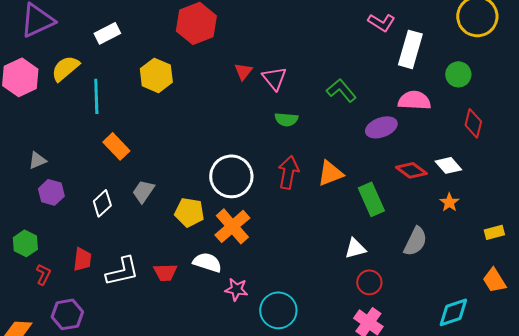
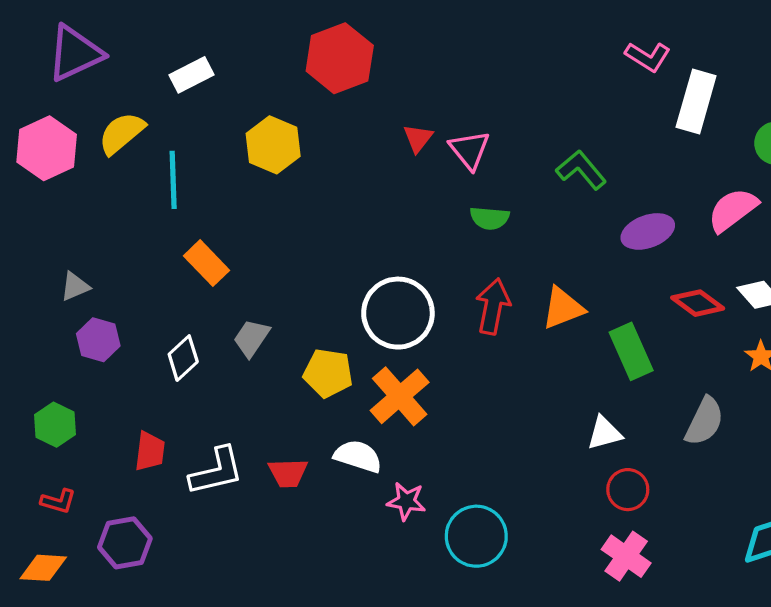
pink semicircle: (414, 100) -> (733, 210), moved, turned -40
red L-shape: (43, 274) -> (58, 501), moved, turned 80

